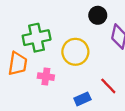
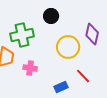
black circle: (98, 15) -> (51, 16), moved
yellow circle: (75, 52) -> (68, 47), moved

